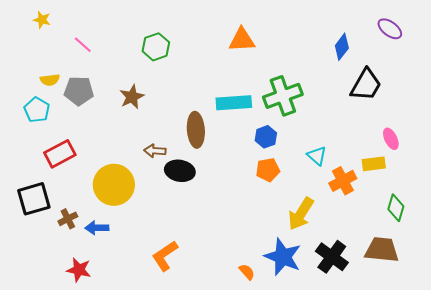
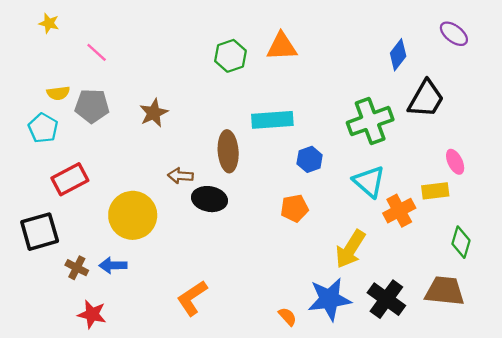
green hexagon: (156, 47) -> (230, 56), moved
green cross: (283, 96) -> (370, 121), moved
cyan triangle: (317, 156) -> (369, 182), size x1.4
orange pentagon: (268, 170) -> (294, 208), moved
brown cross: (68, 219) -> (77, 268), moved, turned -36
blue star: (283, 257) -> (329, 299), turned -30

